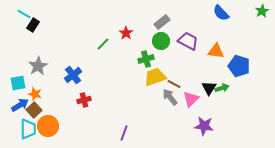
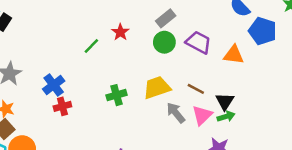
green cross: (146, 59) -> (117, 95), moved
blue pentagon: (239, 66) -> (263, 31), moved
brown line: (174, 84) -> (196, 89), moved
green arrow: (222, 88) -> (226, 116), moved
red cross: (84, 100) -> (62, 106), moved

